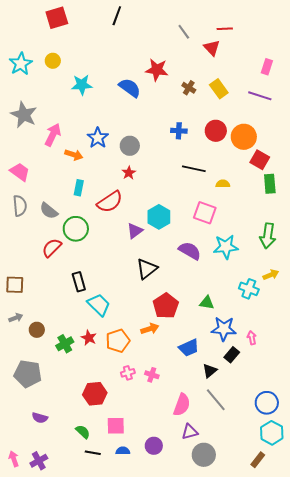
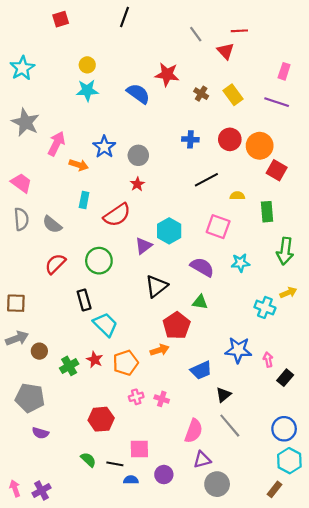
red square: (57, 18) -> (61, 19), size x0.7
yellow circle: (53, 61) -> (87, 65), moved
black line: (194, 169) -> (206, 180), turned -40
green rectangle: (270, 184) -> (267, 212), moved
green circle: (76, 229) -> (99, 261), moved
cyan star: (226, 247) -> (240, 263), size x0.7
green triangle: (207, 303) -> (200, 302), moved
gray arrow: (16, 318) -> (17, 338), size x1.5
black rectangle: (232, 355) -> (285, 378), moved
purple semicircle: (40, 418) -> (40, 433), moved
pink square: (116, 426) -> (139, 449), moved
black line: (93, 453) -> (115, 464), moved

